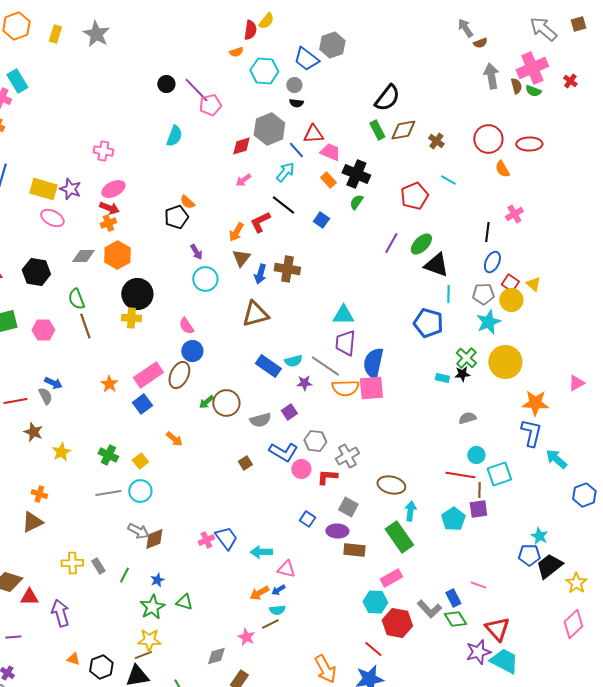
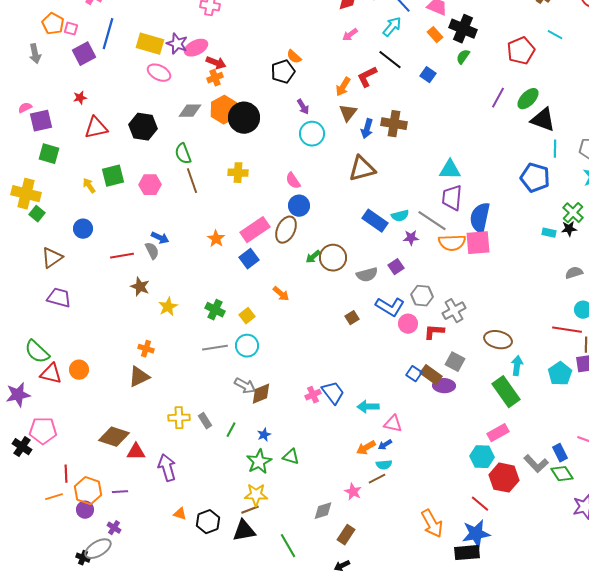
pink ellipse: (113, 189) -> (196, 48), moved
black circle: (137, 294) -> (244, 118), moved
brown rectangle: (354, 550) -> (431, 375), moved, turned 30

